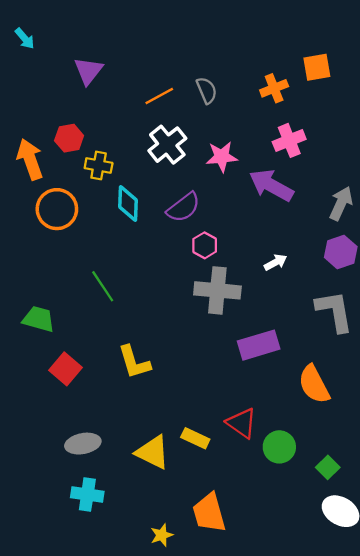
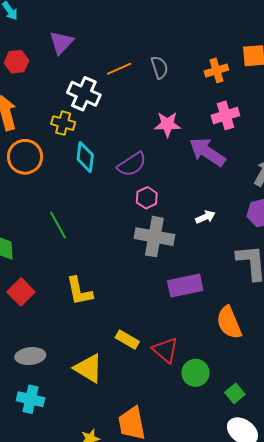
red hexagon: (69, 138) -> (16, 62), moved
white cross: (167, 145) -> (84, 94), moved, turned -32
yellow rectangle: (195, 438) -> (127, 340), moved

